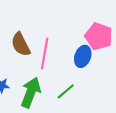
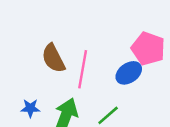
blue ellipse: (83, 56) -> (129, 73), turned 35

